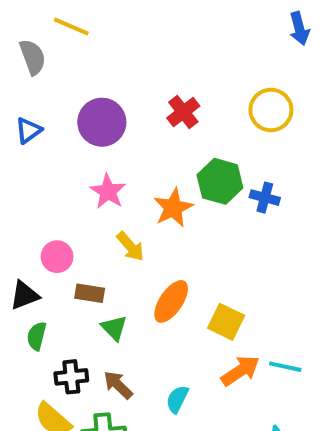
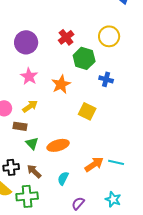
green hexagon: (220, 181) -> (84, 58), moved
yellow arrow: (130, 246) -> (30, 106), moved, turned -84
orange ellipse: (171, 301) -> (58, 145), moved, turned 40
yellow square: (226, 322) -> (87, 111), moved

